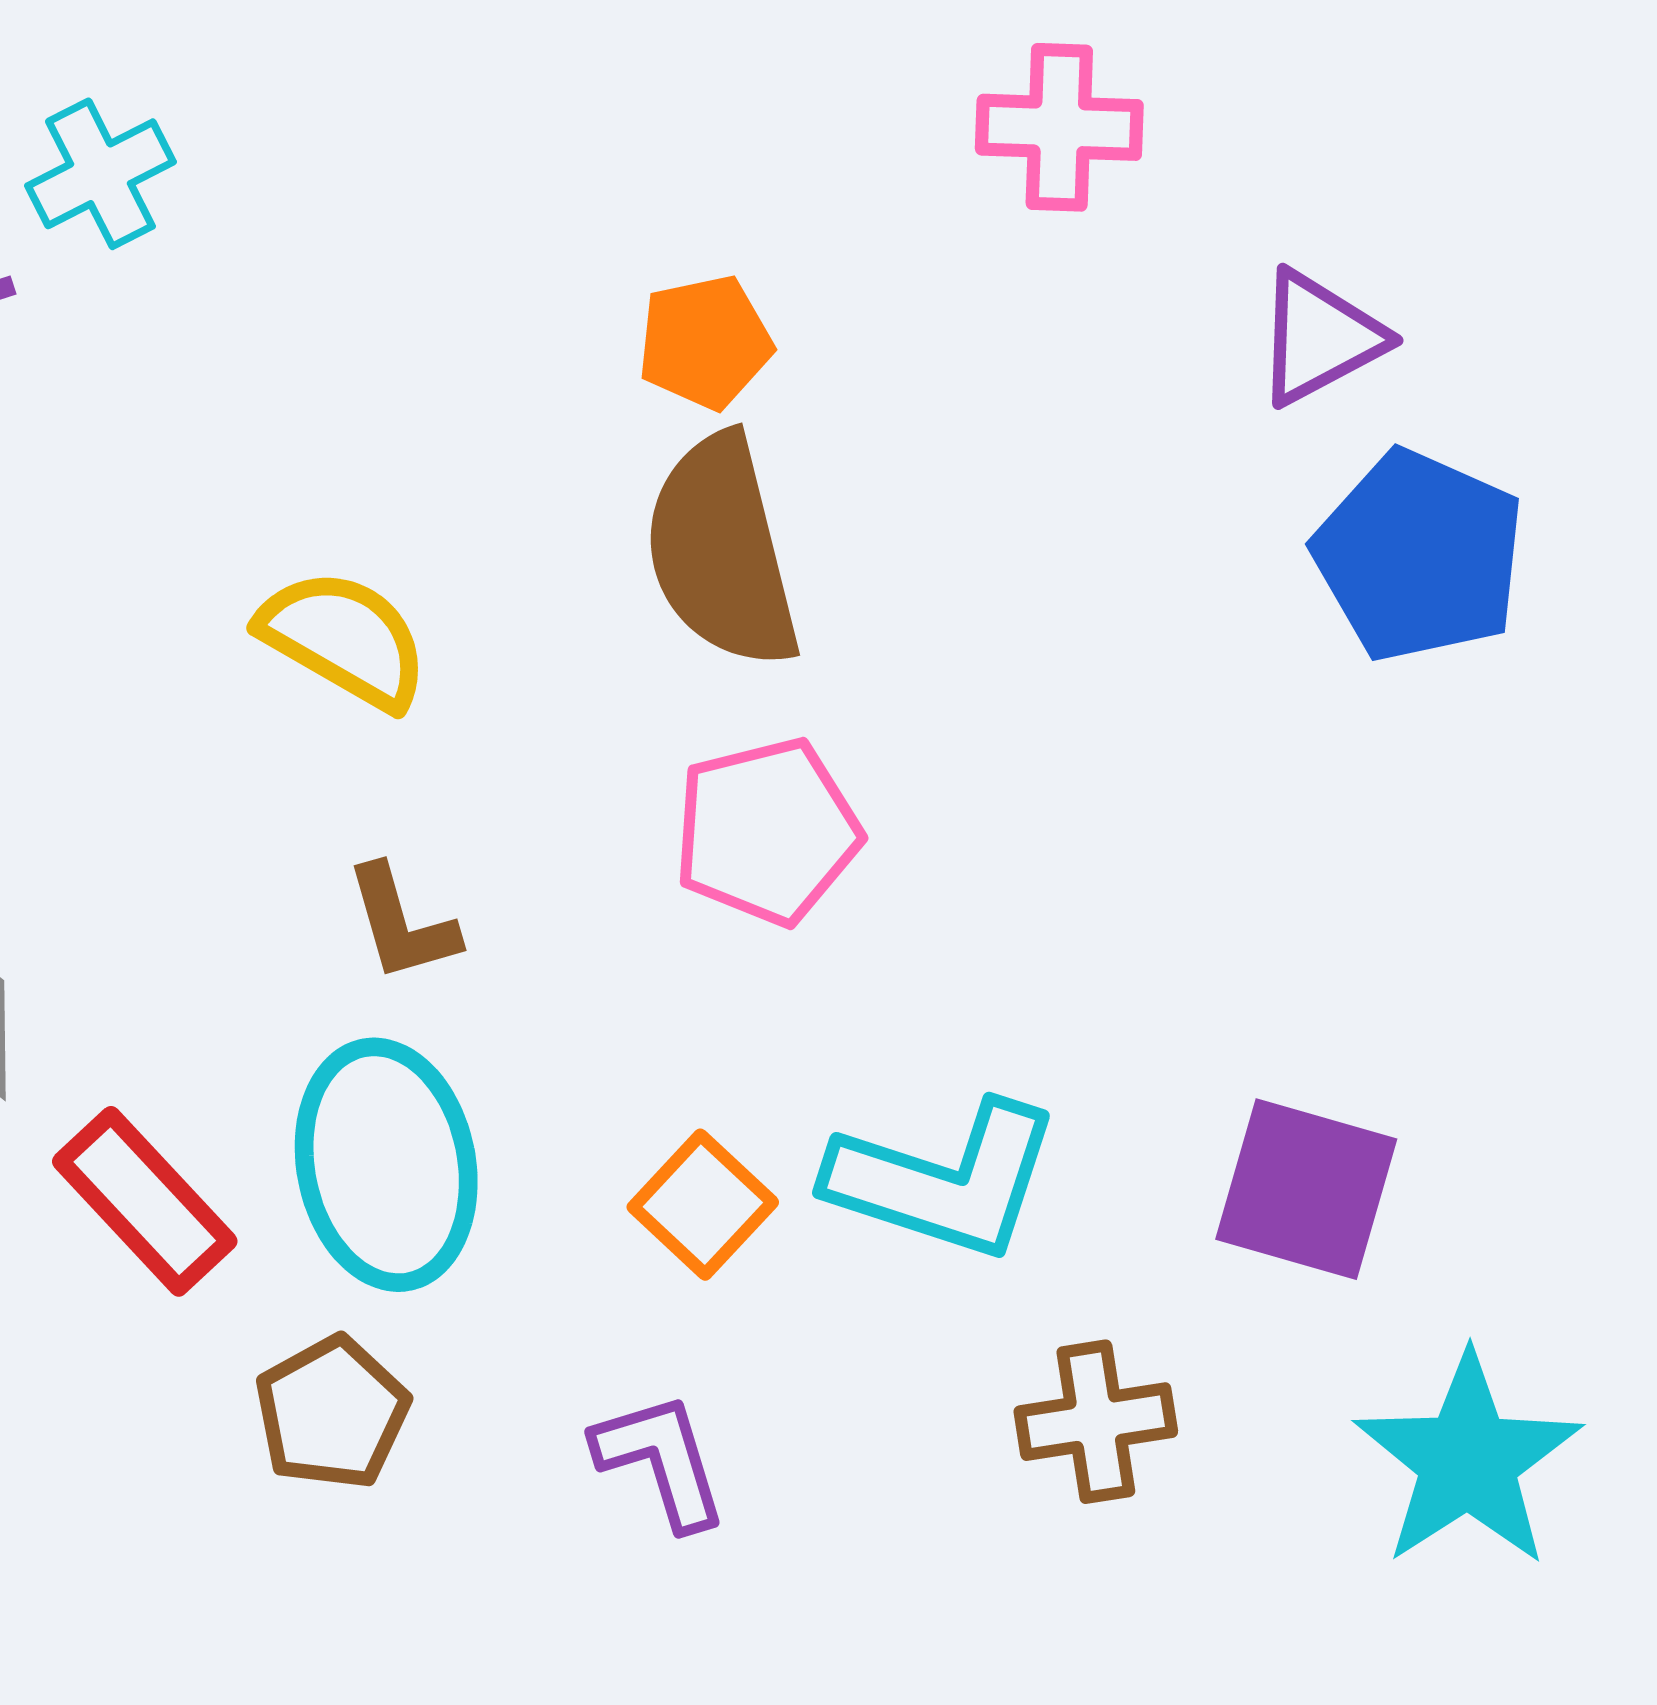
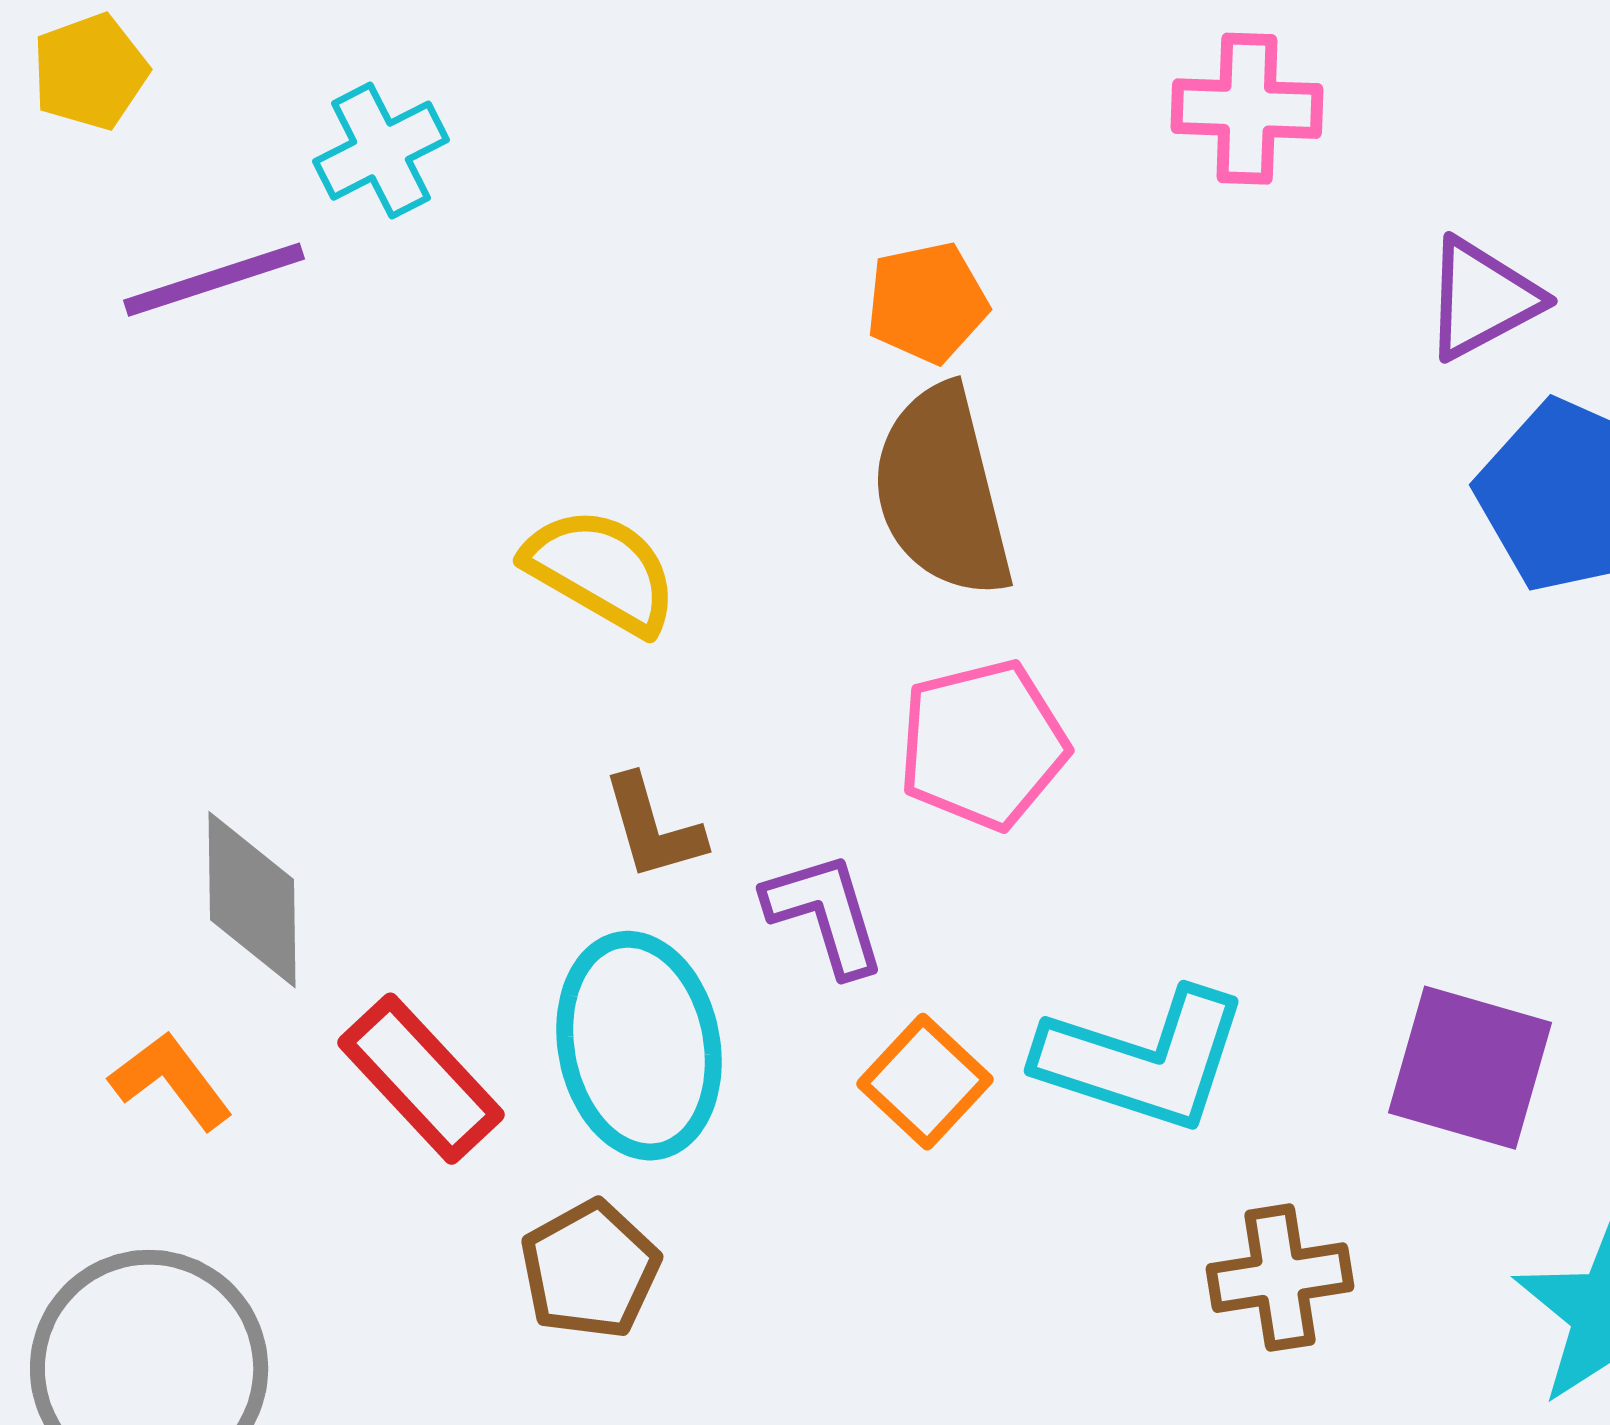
purple L-shape: (661, 1460) -> (825, 914), moved

